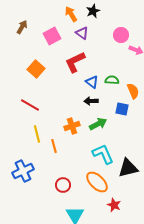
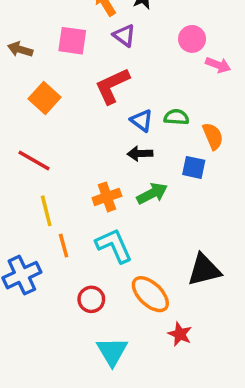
brown arrow: (22, 27) -> (20, 49), moved, turned -104
pink square: (52, 36) -> (72, 41), turned 36
orange line: (54, 146) -> (64, 246), moved
cyan L-shape: (103, 154) -> (114, 246), moved

